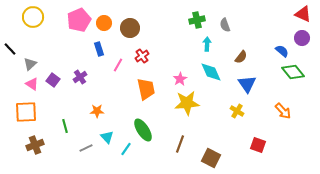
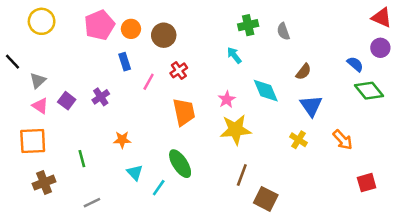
cyan arrow: (207, 44) -> (234, 55), moved, turned -40
orange arrow: (283, 111) -> (343, 140), moved
brown line: (180, 144) -> (242, 175), moved
red square: (258, 145) -> (367, 183), moved, turned -35
gray line: (86, 148) -> (92, 203), moved

